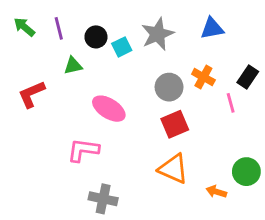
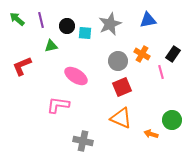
cyan square: (122, 47) -> (85, 33), turned 32
gray cross: (103, 199) -> (83, 141), moved

